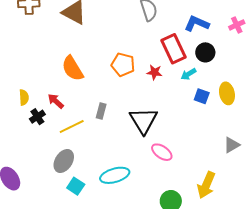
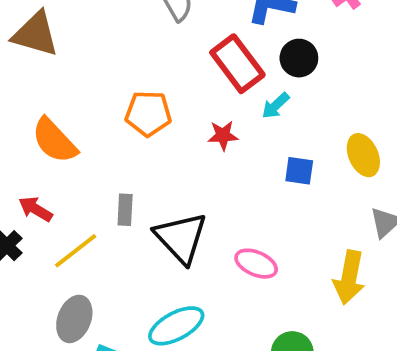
red star: (154, 72) -> (223, 135), moved
yellow ellipse: (227, 93) -> (363, 155), moved
blue square: (202, 96) -> (299, 171), moved
black triangle: (143, 121) -> (181, 238), moved
yellow arrow: (206, 185) -> (349, 277), moved

